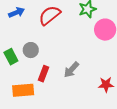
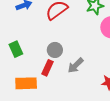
gray circle: (31, 50) -> (55, 50), moved

